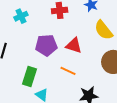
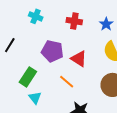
cyan cross: (21, 16) -> (36, 16), turned 32

